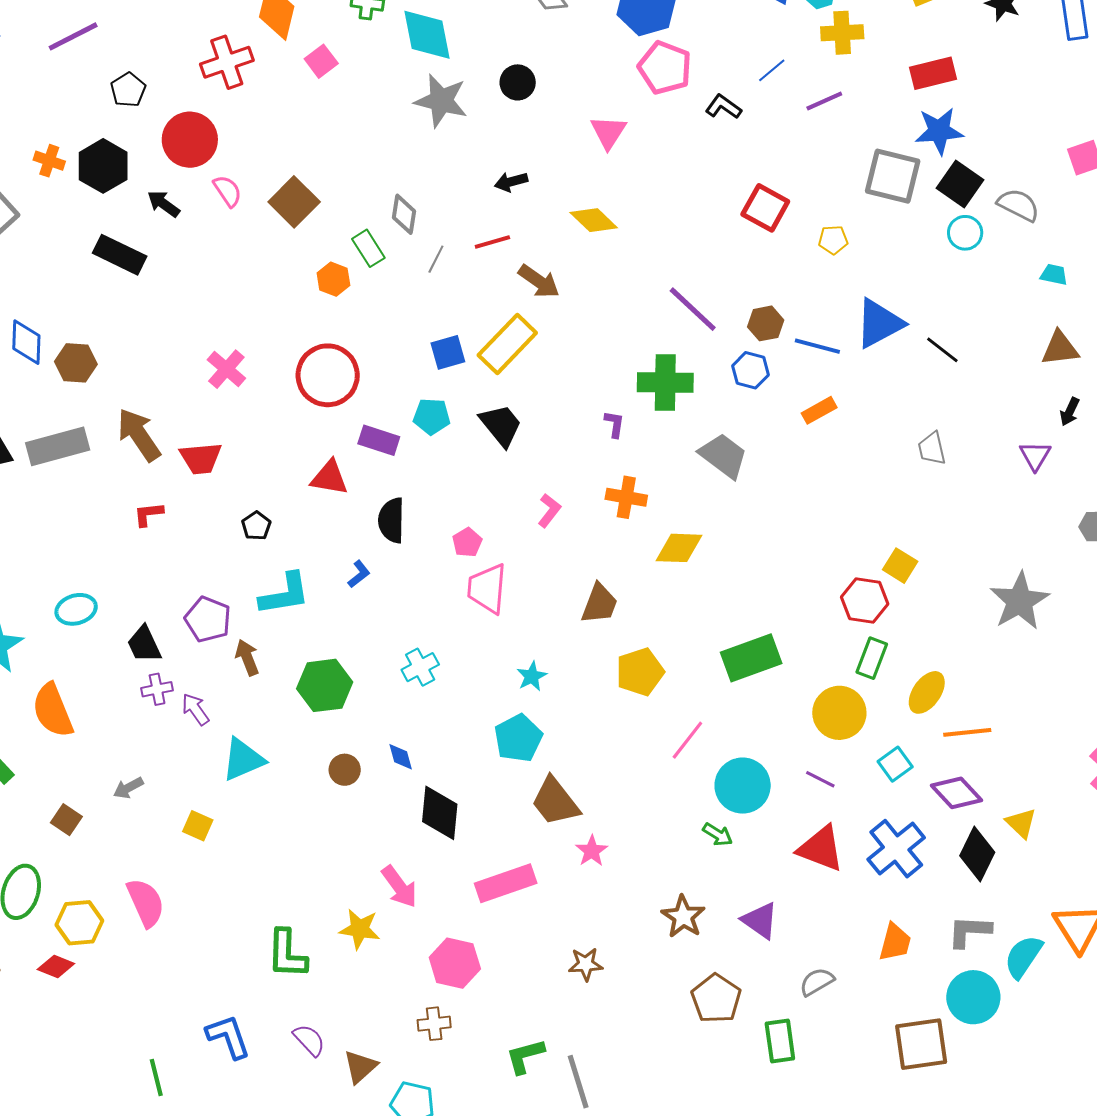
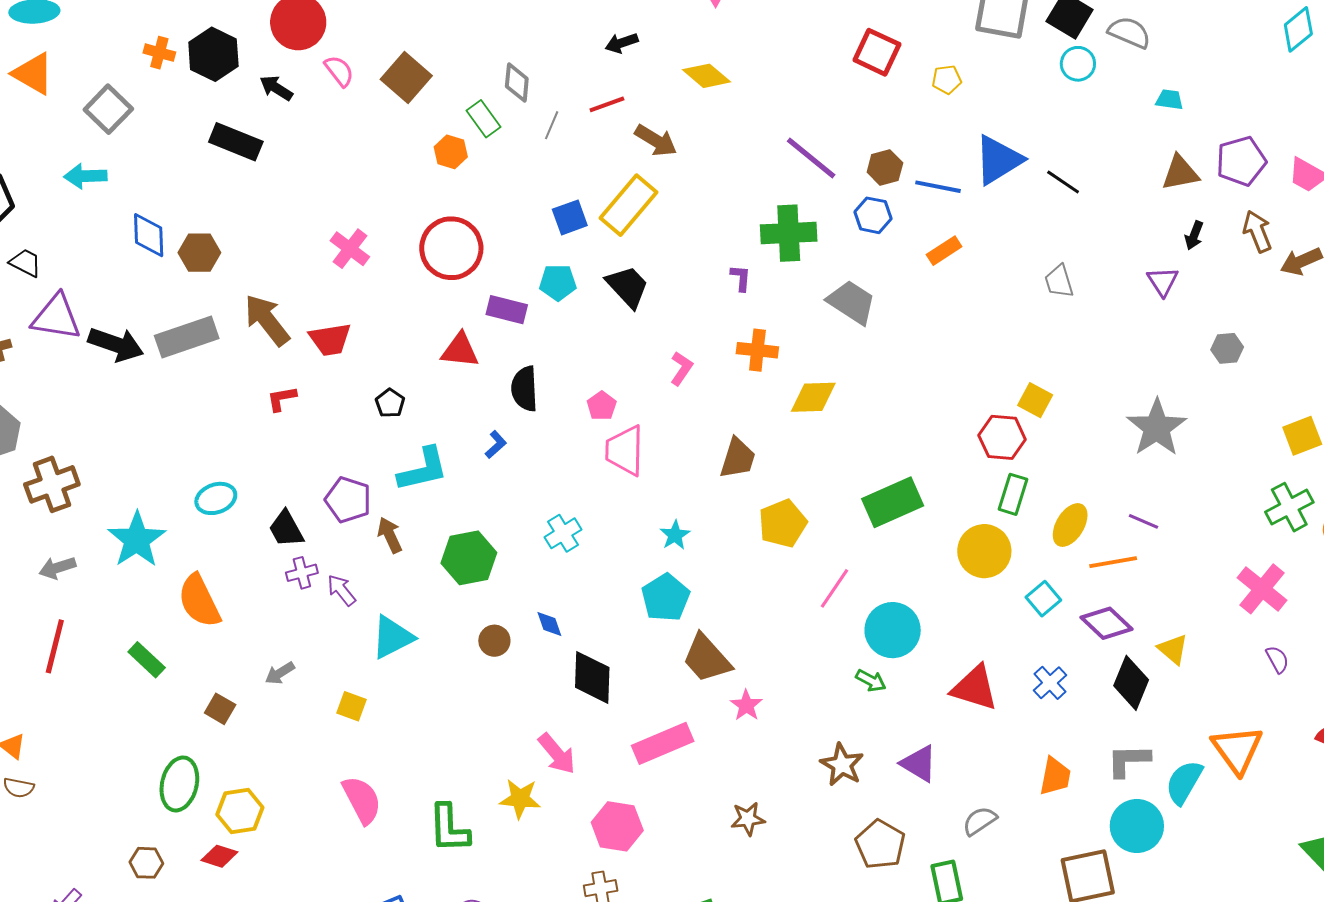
purple line: (820, 779) -> (1144, 521), moved
blue cross: (896, 849) -> (1050, 683), size x0.6
pink semicircle: (146, 903) -> (362, 800), moved

